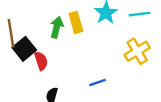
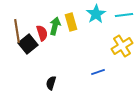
red semicircle: (41, 61) -> (42, 33), moved
blue line: (98, 83) -> (98, 72), moved

